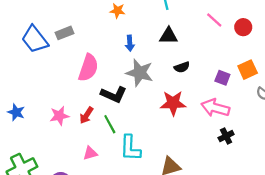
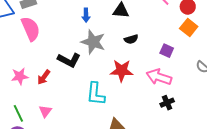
pink semicircle: (88, 68) -> (31, 29), moved, turned -45
orange square: (248, 70) -> (189, 28), moved, turned -30
green line: (110, 124) -> (18, 113), moved
cyan L-shape: (130, 148) -> (96, 94), moved
pink triangle: (90, 153) -> (45, 111), turned -40

